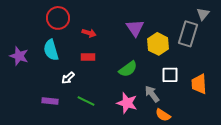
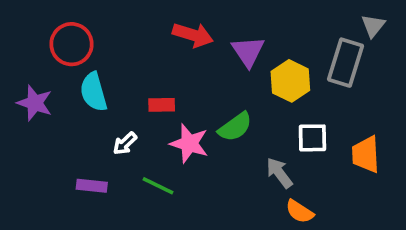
red circle: (58, 18) -> (72, 44), moved
red arrow: (89, 33) -> (193, 35), moved, size x1.5
pink star: (127, 103) -> (189, 143), moved

